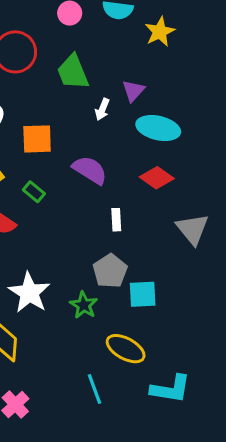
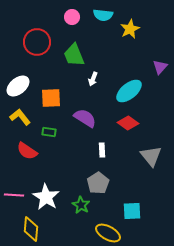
purple triangle: (133, 91) -> (160, 67), moved
cyan ellipse: (158, 128) -> (129, 91), turned -52
green rectangle: (34, 192) -> (49, 132), turned -32
cyan square: (143, 294) -> (132, 211), moved

